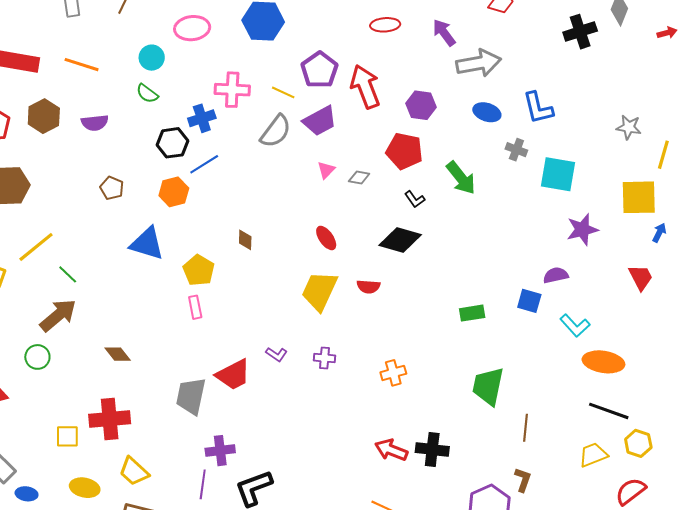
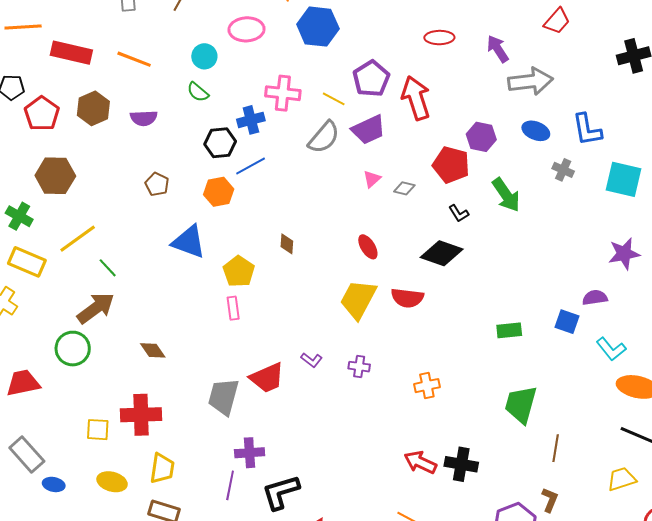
purple hexagon: (421, 105) -> (481, 137), moved
cyan square: (558, 174) -> (624, 179), moved
red semicircle: (368, 287) -> (407, 298), size x1.4
green circle: (37, 357) -> (73, 349), size x1.4
yellow trapezoid: (134, 471) -> (162, 468), turned -128

